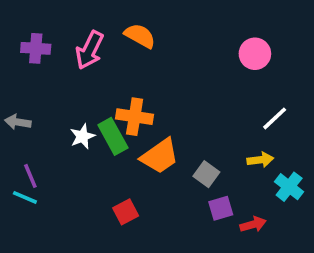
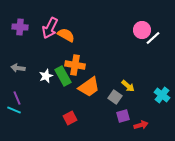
orange semicircle: (140, 36) -> (66, 35), moved
white line: (275, 118) -> (153, 38), moved
gray arrow: (18, 122) -> (18, 68), moved
yellow arrow: (260, 160) -> (128, 86), moved, turned 48
cyan cross: (289, 187) -> (162, 95), moved

